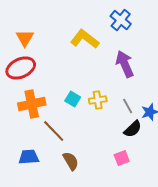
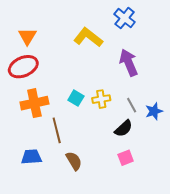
black semicircle: (133, 129) -> (124, 128), moved
brown line: (54, 131) -> (57, 130), turned 30

